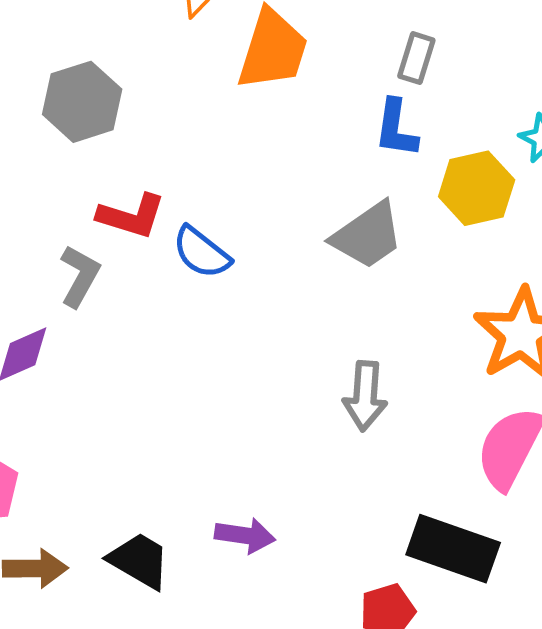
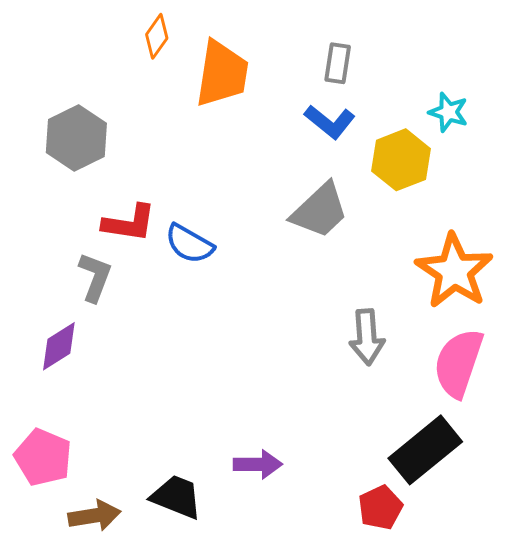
blue L-shape: (396, 128) -> (330, 122), turned -51
gray arrow: (365, 396) -> (367, 337), moved
black rectangle: (453, 549) -> (425, 450), turned -50

